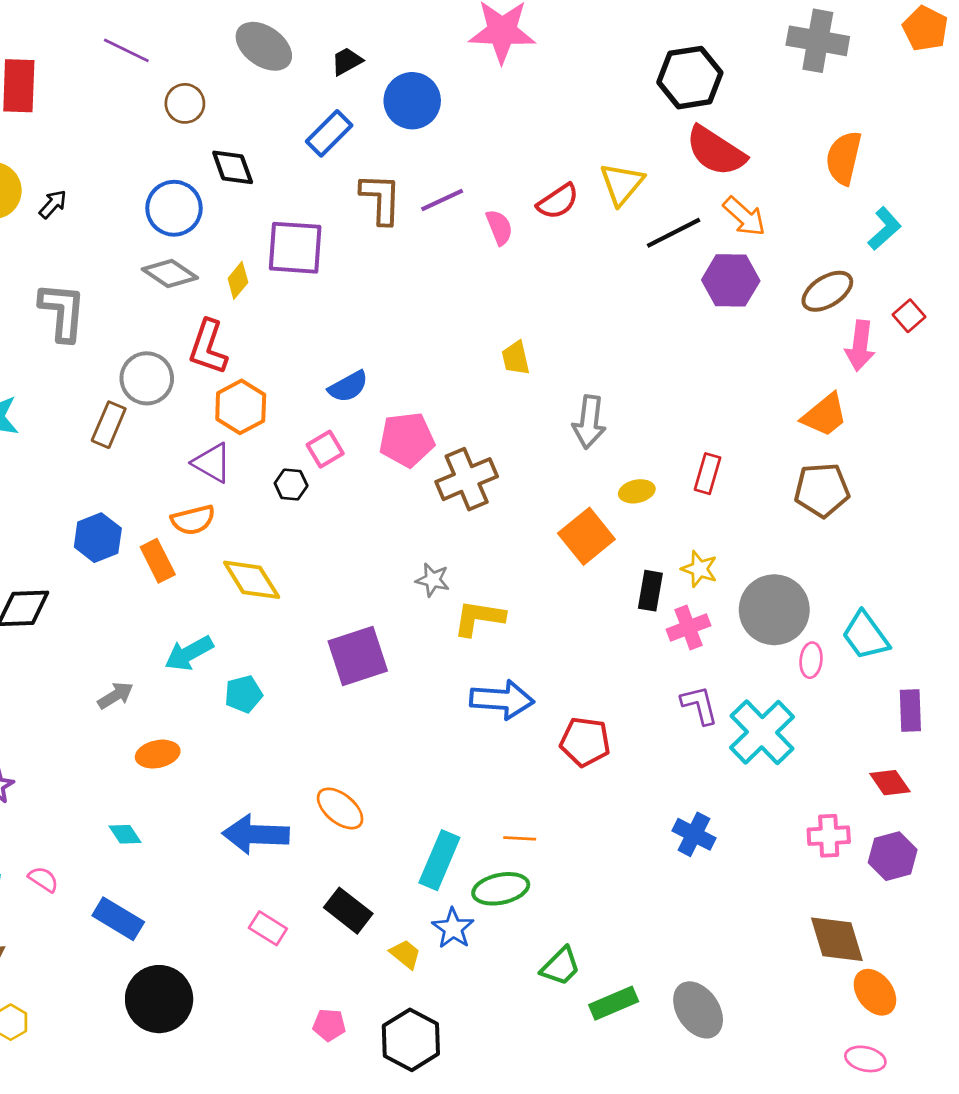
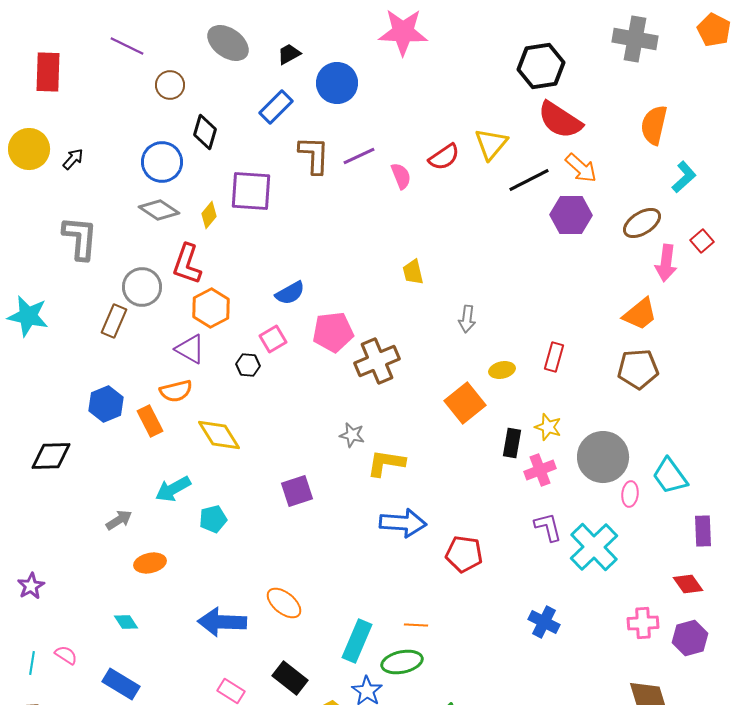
black diamond: (233, 167) -> (205, 132), turned 36
gray arrow: (589, 422) -> (467, 319), size x0.7
purple square: (358, 656) -> (297, 491), size x0.7

